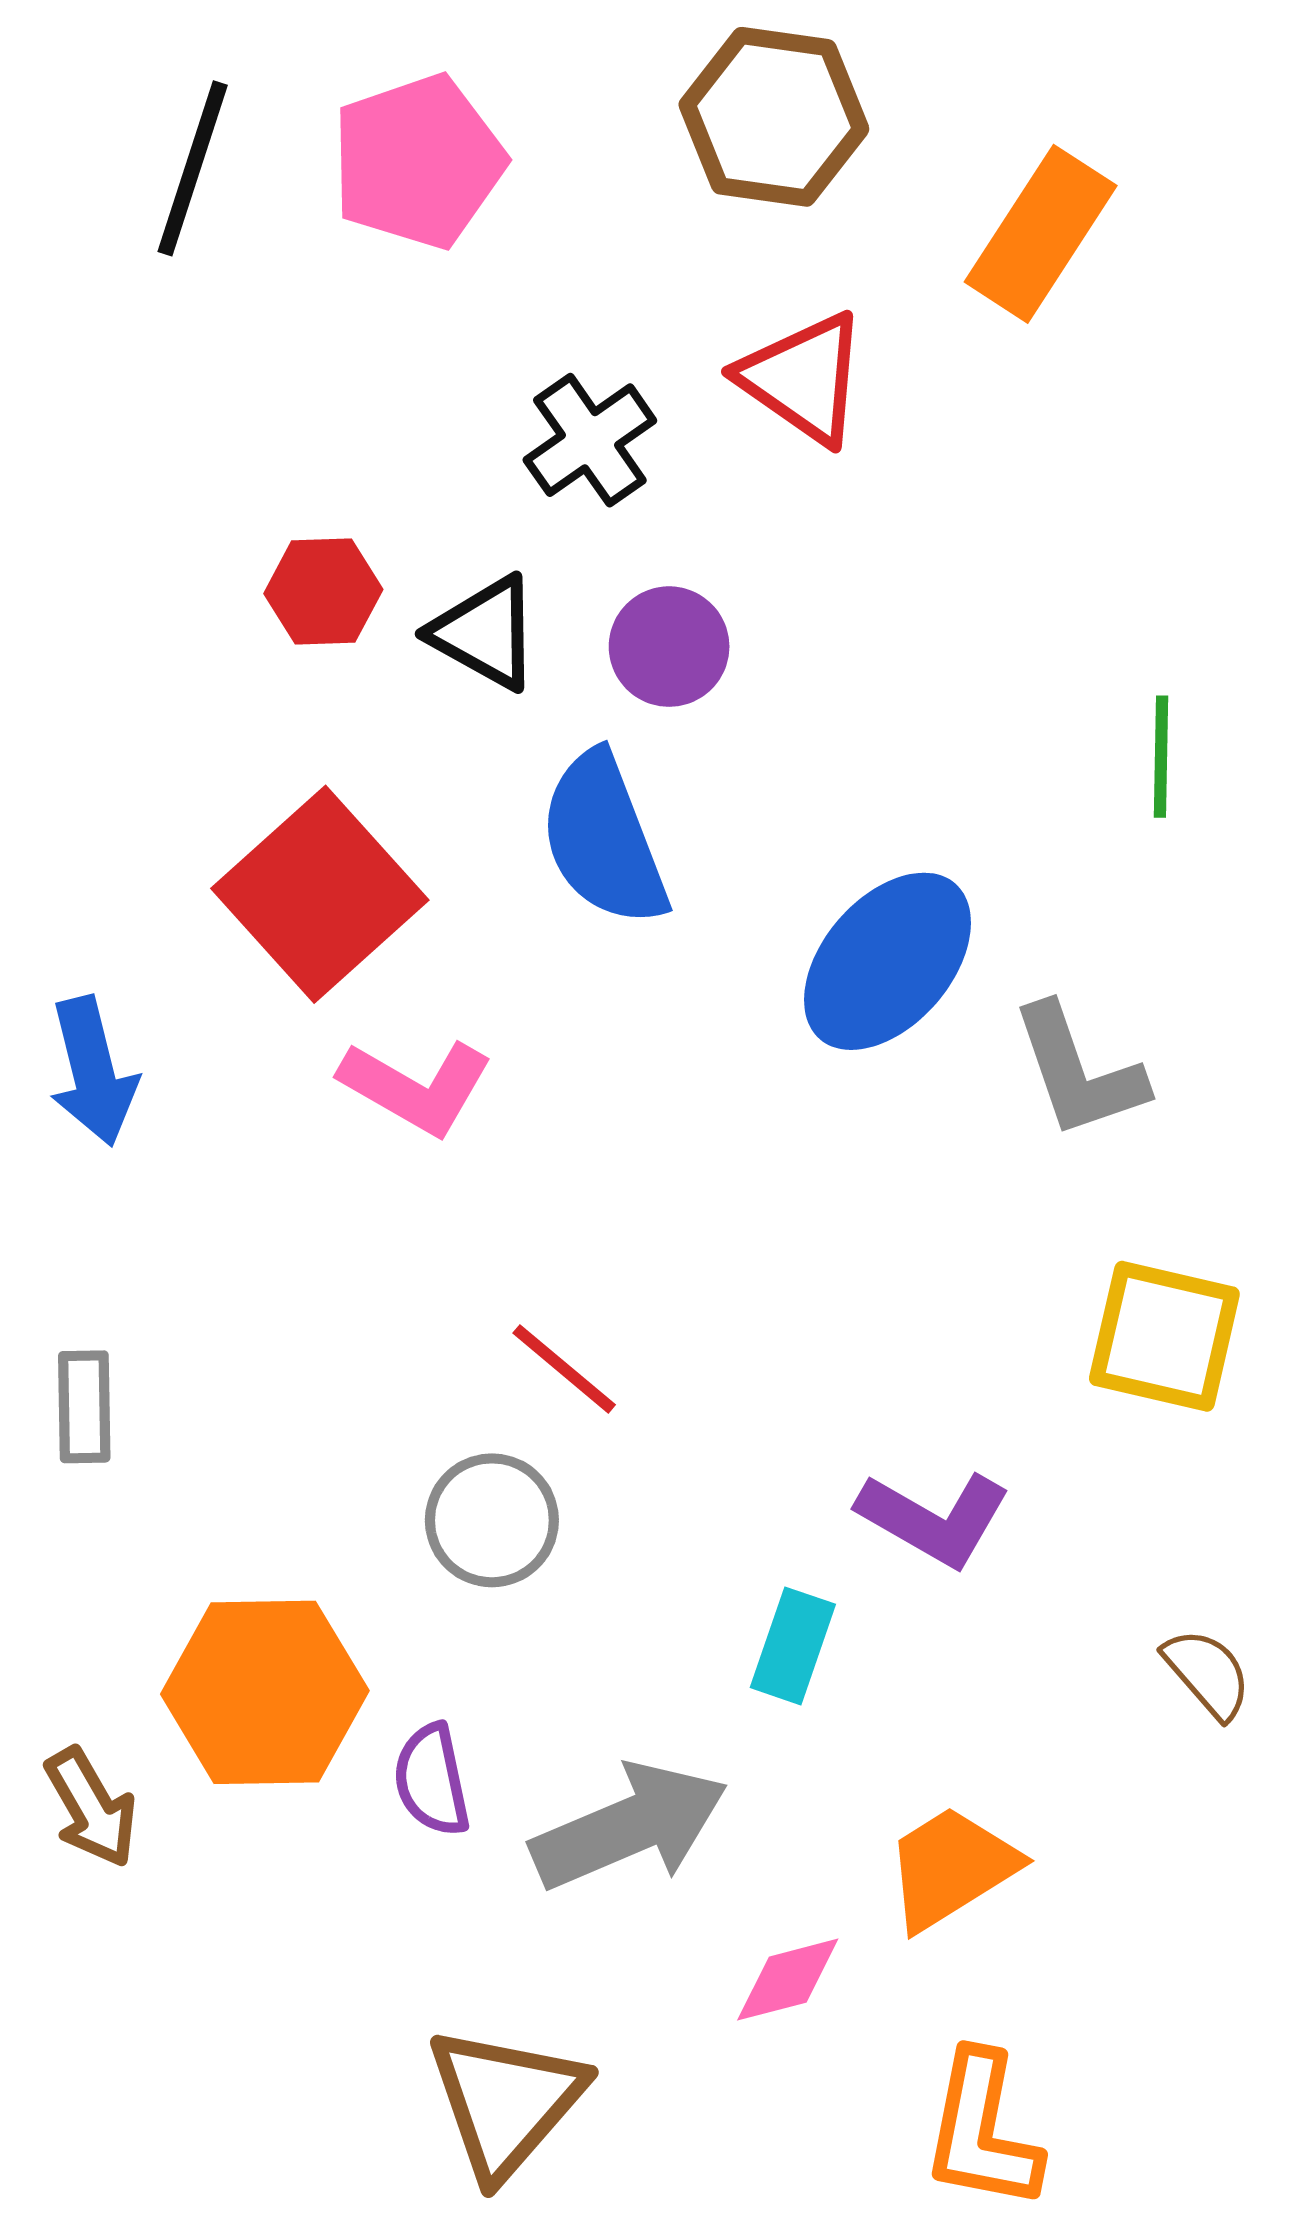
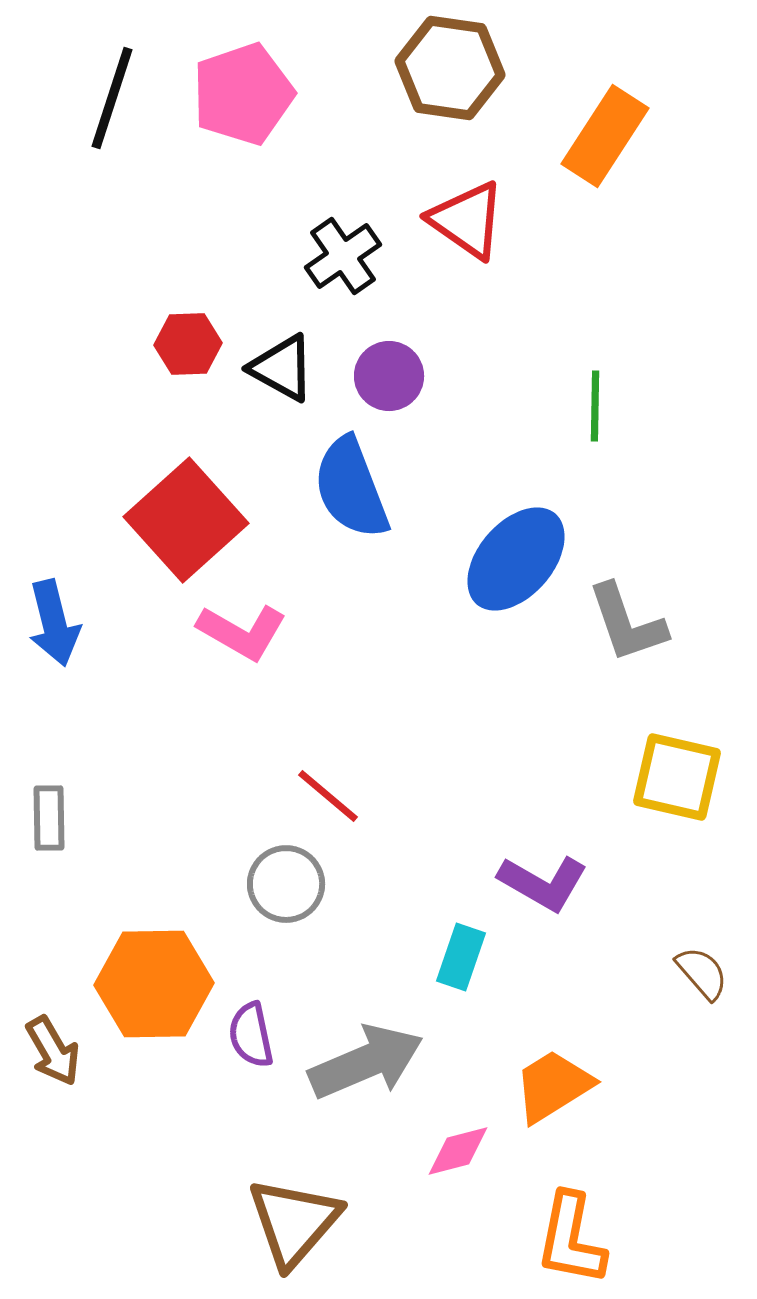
green line: (1161, 757) -> (595, 406), moved

